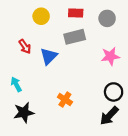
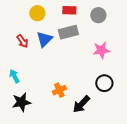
blue triangle: (49, 56) -> (44, 39), moved
orange cross: (65, 100) -> (59, 90), turned 32
black arrow: (109, 116) -> (81, 104), moved

